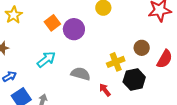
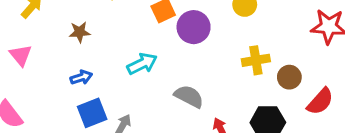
yellow cross: (116, 62) -> (256, 60), moved

